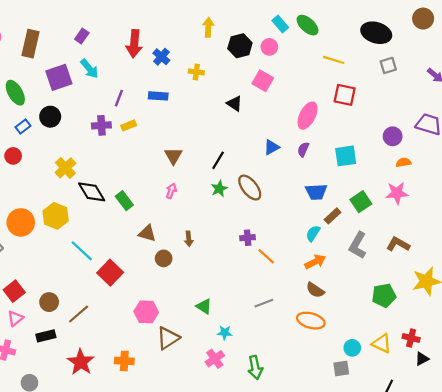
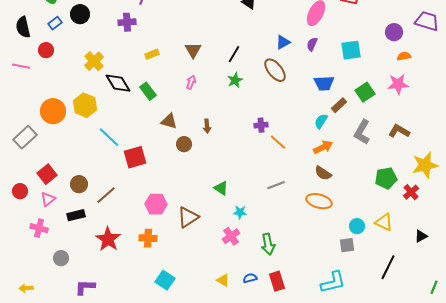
yellow rectangle: (129, 125) -> (152, 54), moved
brown ellipse: (250, 188) -> (275, 70), moved
red square: (110, 273) -> (135, 157), turned 30
pink hexagon: (146, 312) -> (156, 204), moved
red cross: (411, 338) -> (411, 192), moved, turned 35

